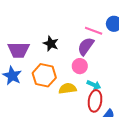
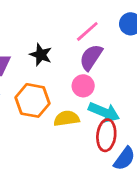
pink line: (94, 31) -> (87, 31), moved, turned -60
cyan arrow: (94, 85) -> (104, 112), size x1.5

